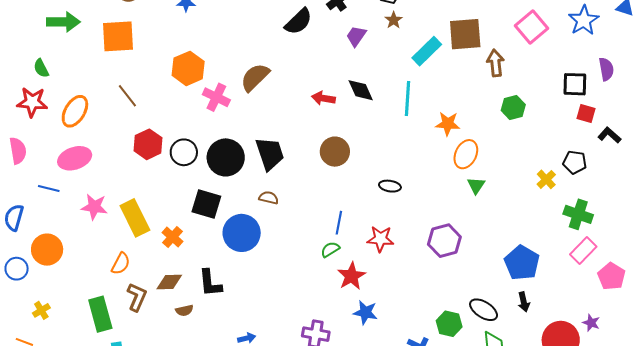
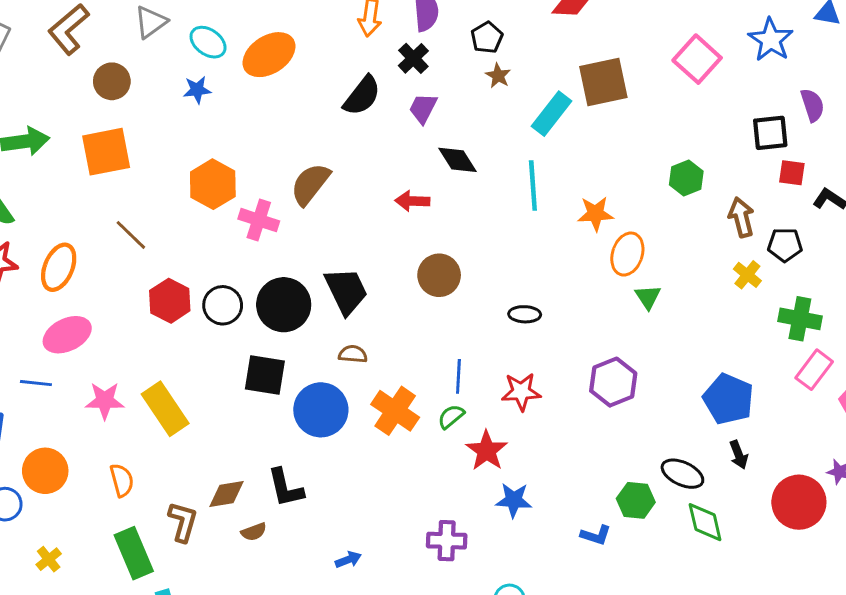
purple trapezoid: (356, 36) -> (423, 108), moved
brown arrow: (495, 63) -> (741, 217), moved
black diamond: (361, 90) -> (458, 160), moved
orange cross: (172, 237) -> (395, 411), moved, size x1.5
orange semicircle: (121, 264) -> (122, 480), moved, turned -35

